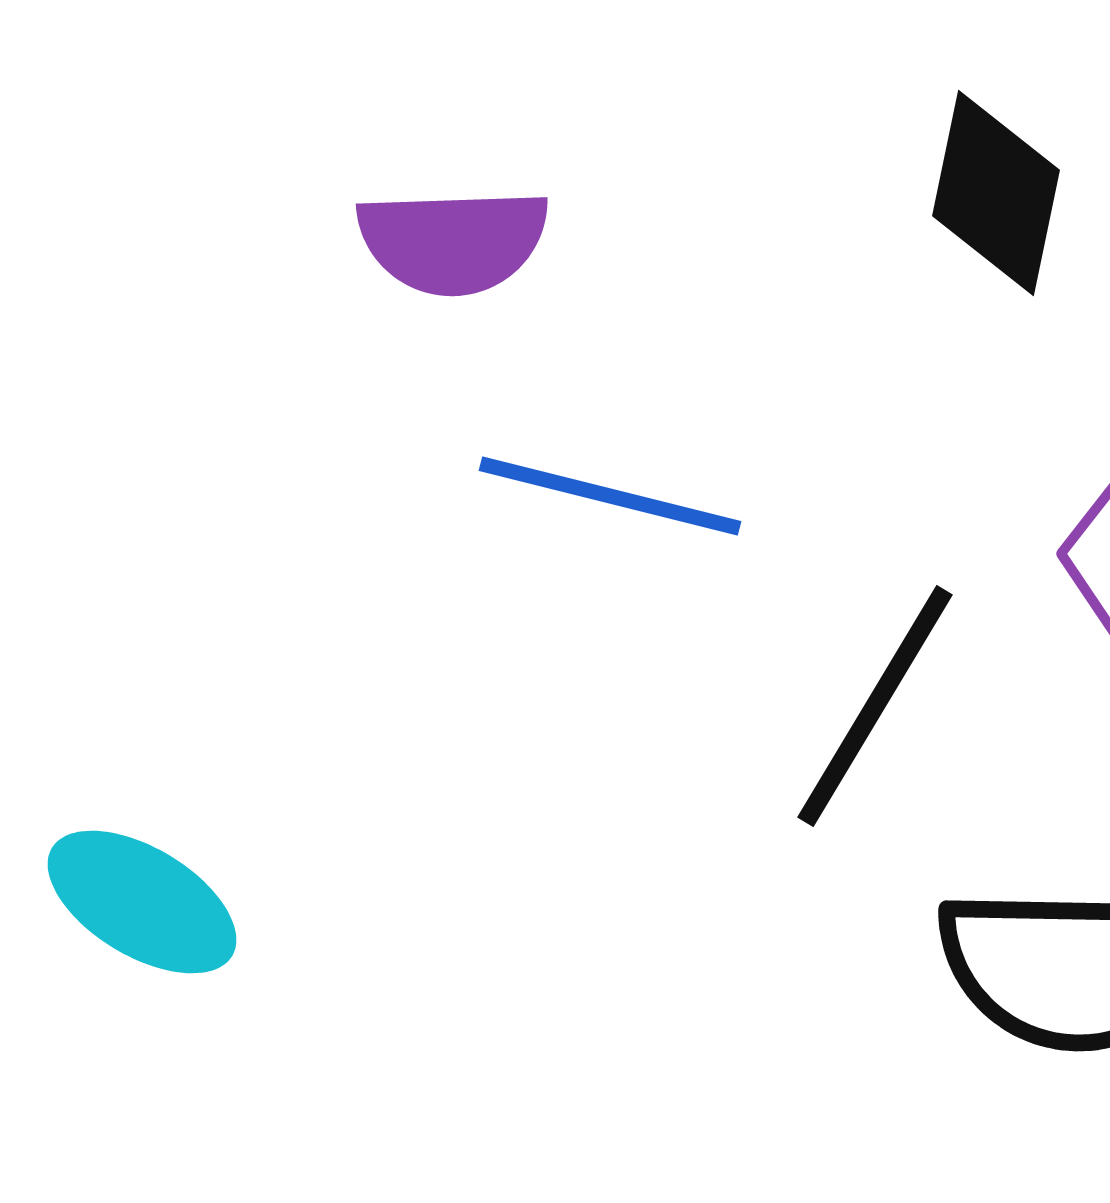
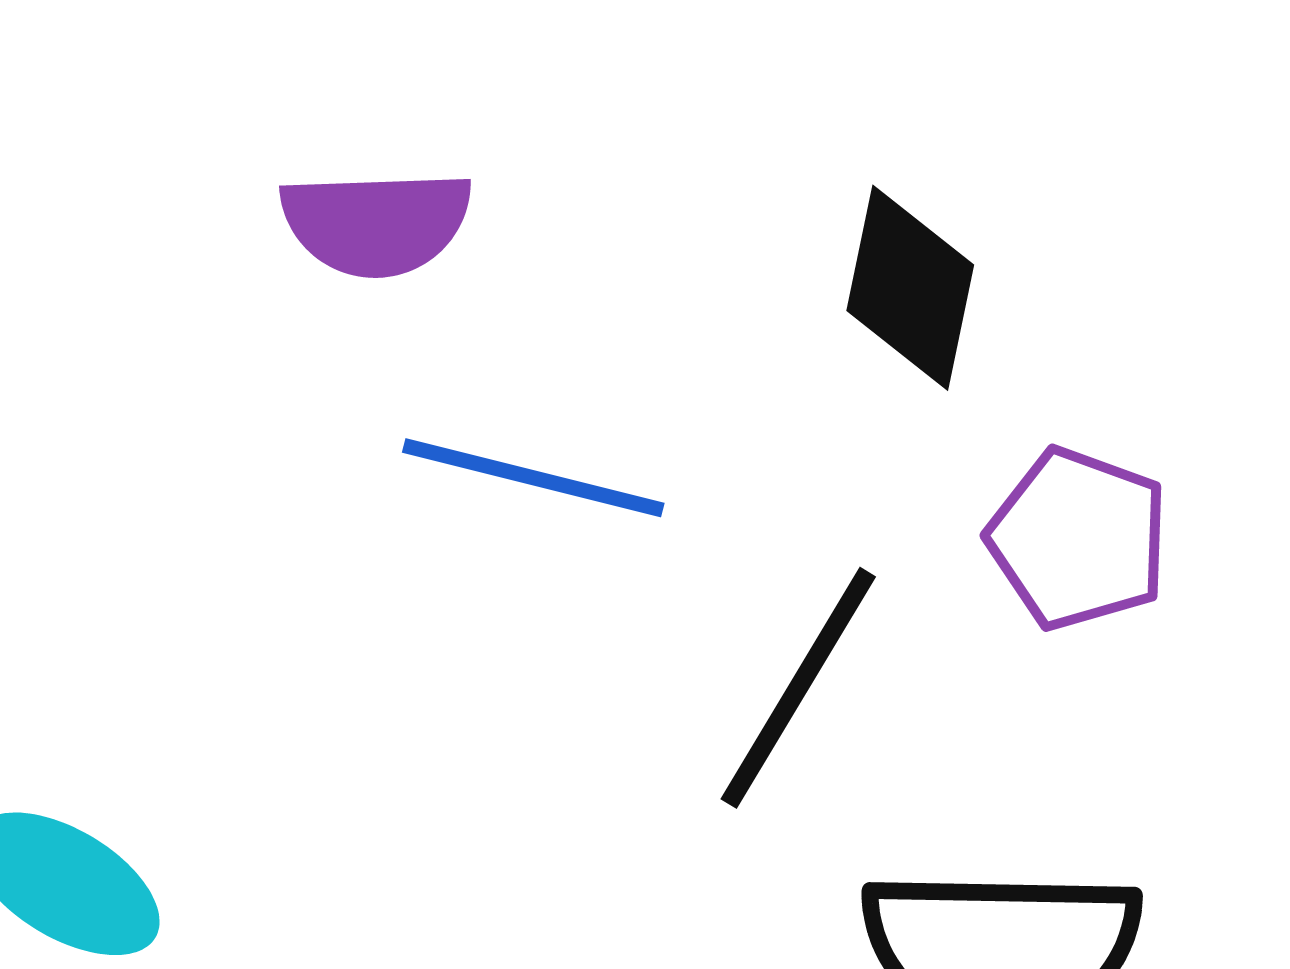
black diamond: (996, 193) -> (910, 288), moved

